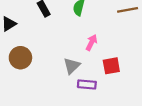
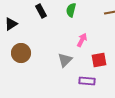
purple rectangle: (87, 84) -> (87, 81), moved

